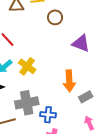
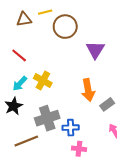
brown circle: (55, 17) -> (65, 27), size x1.5
purple triangle: (81, 43) -> (95, 50), turned 48

